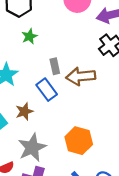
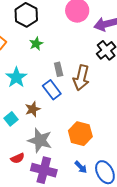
brown arrow: (81, 76) -> (81, 78), turned -70
gray star: (32, 148) -> (40, 140), turned -30

